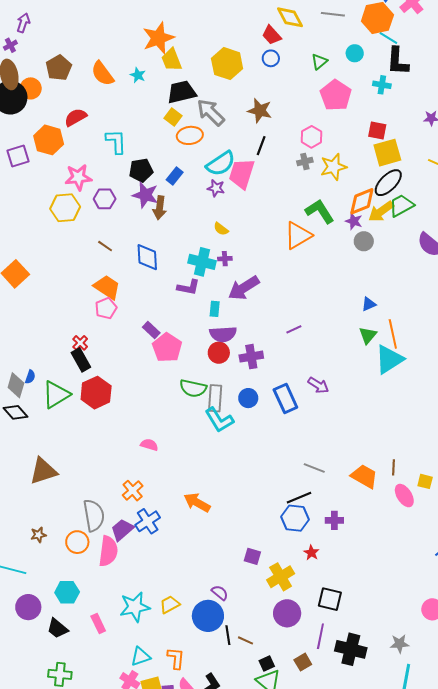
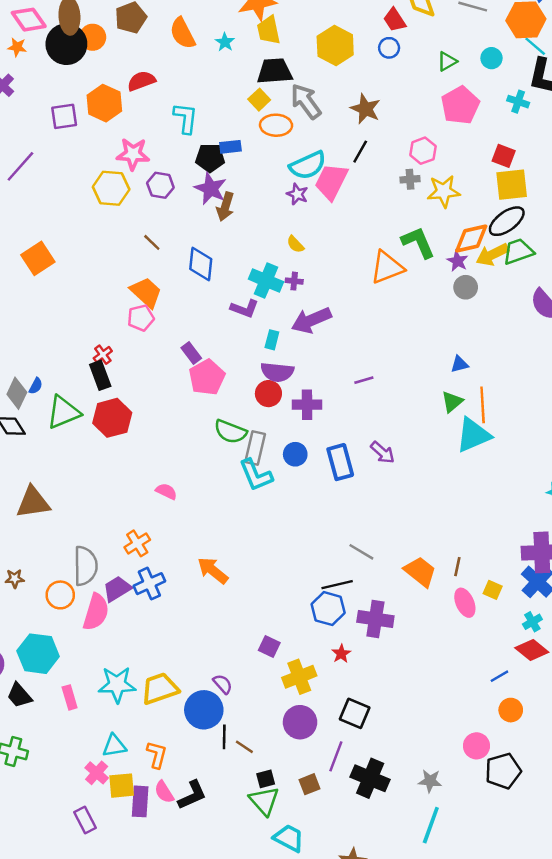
blue rectangle: (175, 176) -> (230, 147), moved, turned 36
purple cross: (334, 520) -> (375, 619), size x1.6
cyan hexagon: (67, 592) -> (38, 654), size x1.4
yellow trapezoid: (170, 605) -> (160, 689), size x1.5

